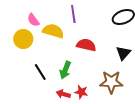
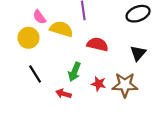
black line: (40, 72) -> (35, 74), moved
red star: (81, 92) -> (99, 84), moved
red arrow: (63, 94) -> (64, 94), moved

